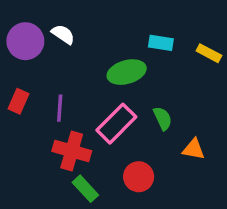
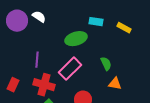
red rectangle: (19, 101) -> (13, 85), moved
green semicircle: (163, 118) -> (106, 64), moved

